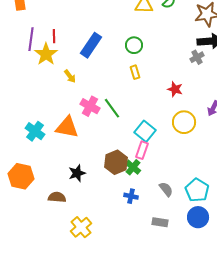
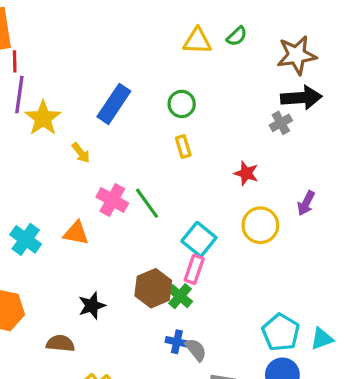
red line: (54, 36) -> (15, 61), moved
orange triangle: (67, 127) -> (76, 233), size x0.7
gray semicircle: (166, 189) -> (196, 350), moved

